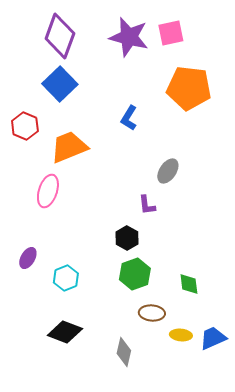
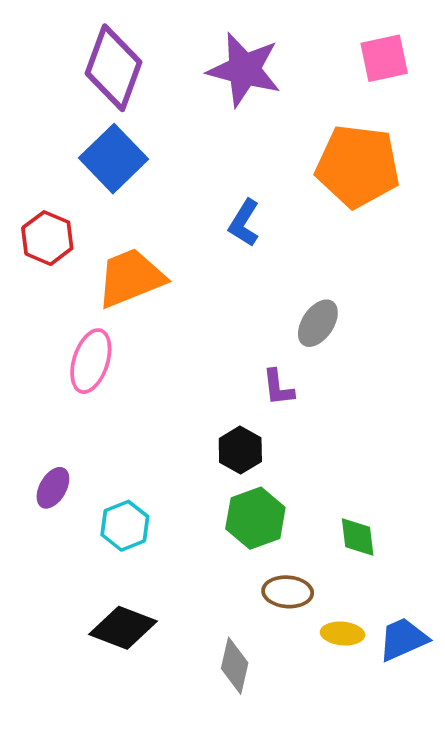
pink square: (171, 33) -> (384, 58), moved

